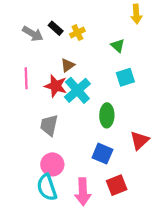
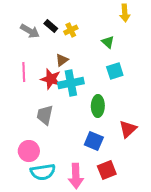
cyan cross: (77, 90) -> (71, 83), turned 30
pink circle: (52, 164) -> (29, 151), moved
cyan semicircle: (47, 187) -> (43, 172), turned -80

